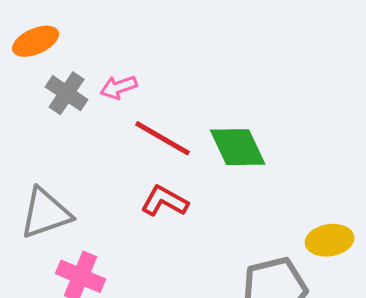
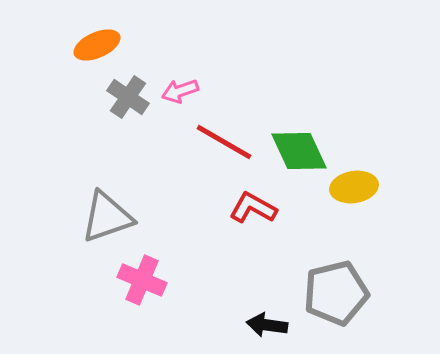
red L-shape: (165, 201) -> (253, 208), moved
yellow ellipse: (330, 240) -> (354, 187), moved

